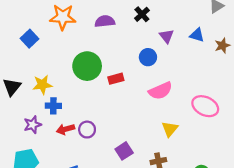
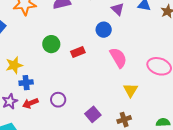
green circle: (87, 66) -> (51, 44), size x0.7
pink semicircle: (160, 91) -> (118, 58), turned -90
red arrow: (65, 129) -> (30, 103), moved

